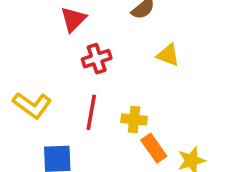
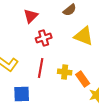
yellow triangle: (168, 55) -> (84, 36), size x1.5
orange rectangle: (154, 148) -> (83, 79), moved

